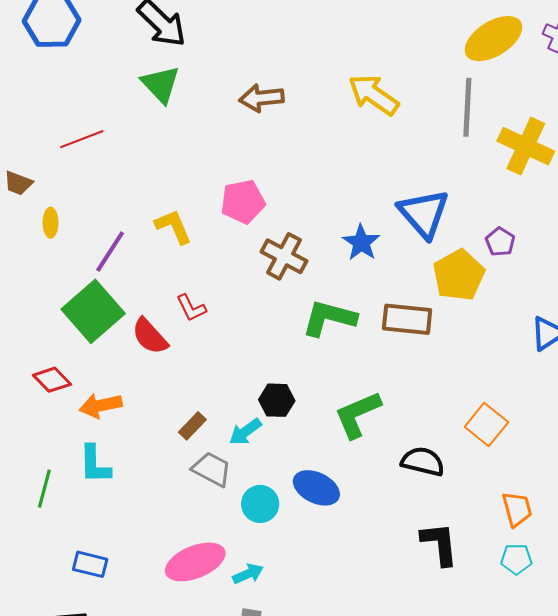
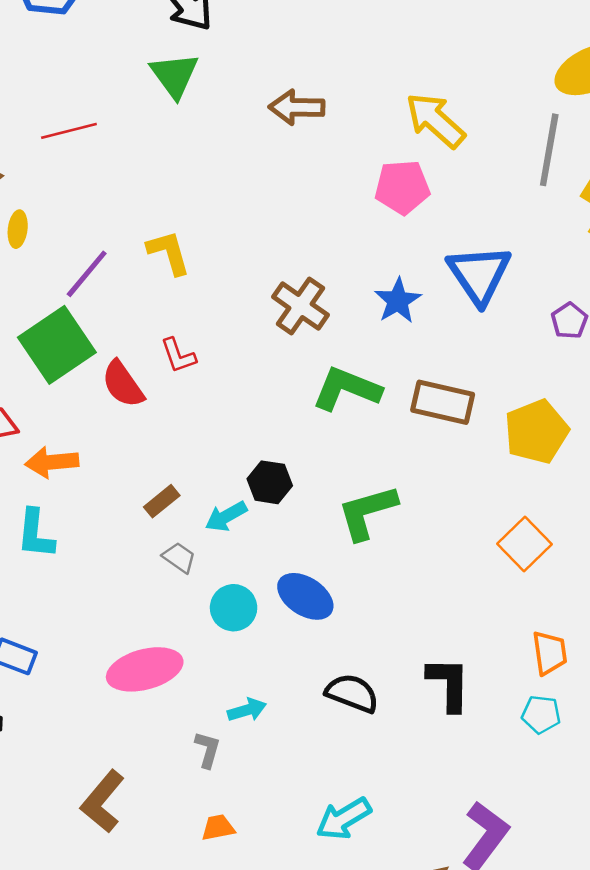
pink pentagon: (243, 202) -> (402, 187), moved
yellow pentagon: (459, 275) -> (536, 432), moved
black semicircle: (423, 462) -> (352, 693), moved
gray trapezoid: (212, 469) -> (179, 558), size x0.7
cyan arrow: (248, 574) -> (247, 710), moved

